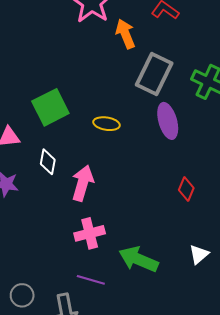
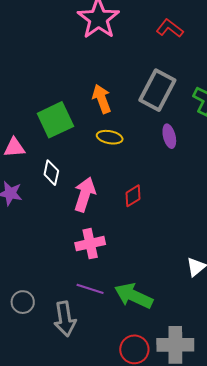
orange arrow: (125, 34) -> (102, 99), moved
purple ellipse: (168, 121) -> (169, 136), size x0.7
red diamond: (186, 189) -> (133, 196), moved, turned 35
green arrow: (138, 259) -> (134, 296), moved

